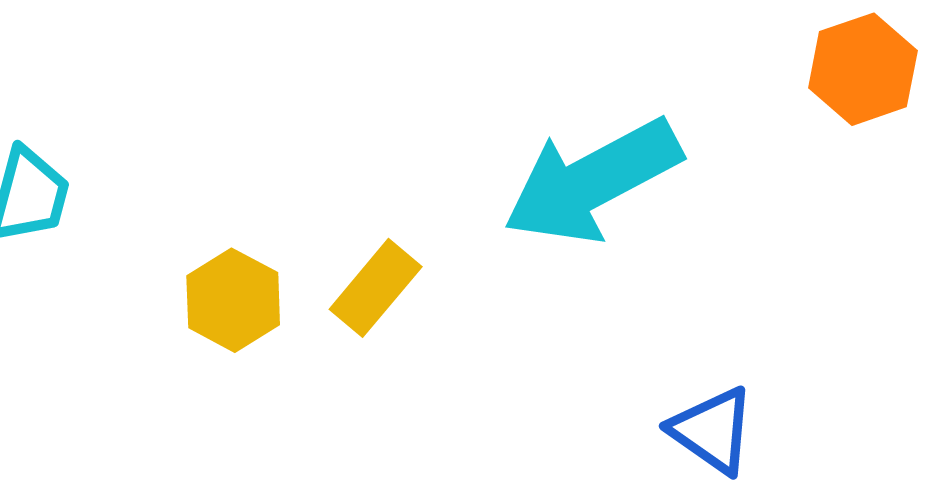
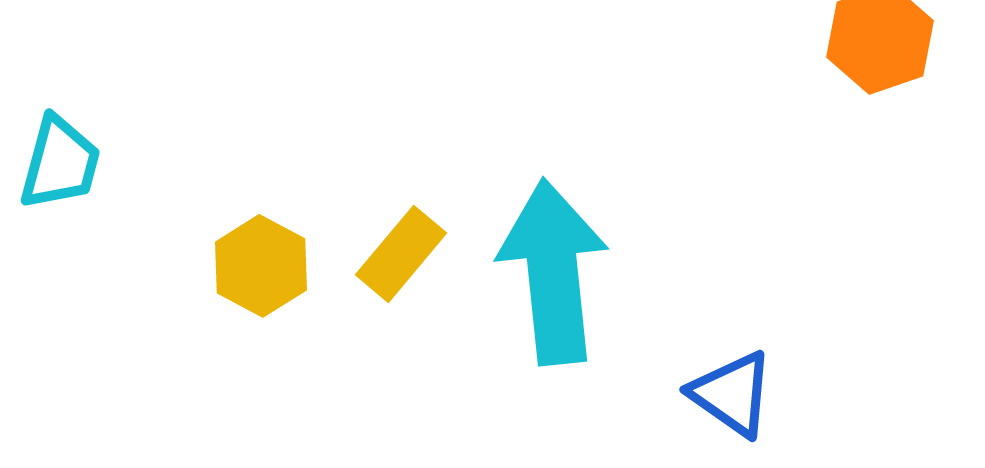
cyan arrow: (592, 181) -> (553, 272), moved, turned 112

